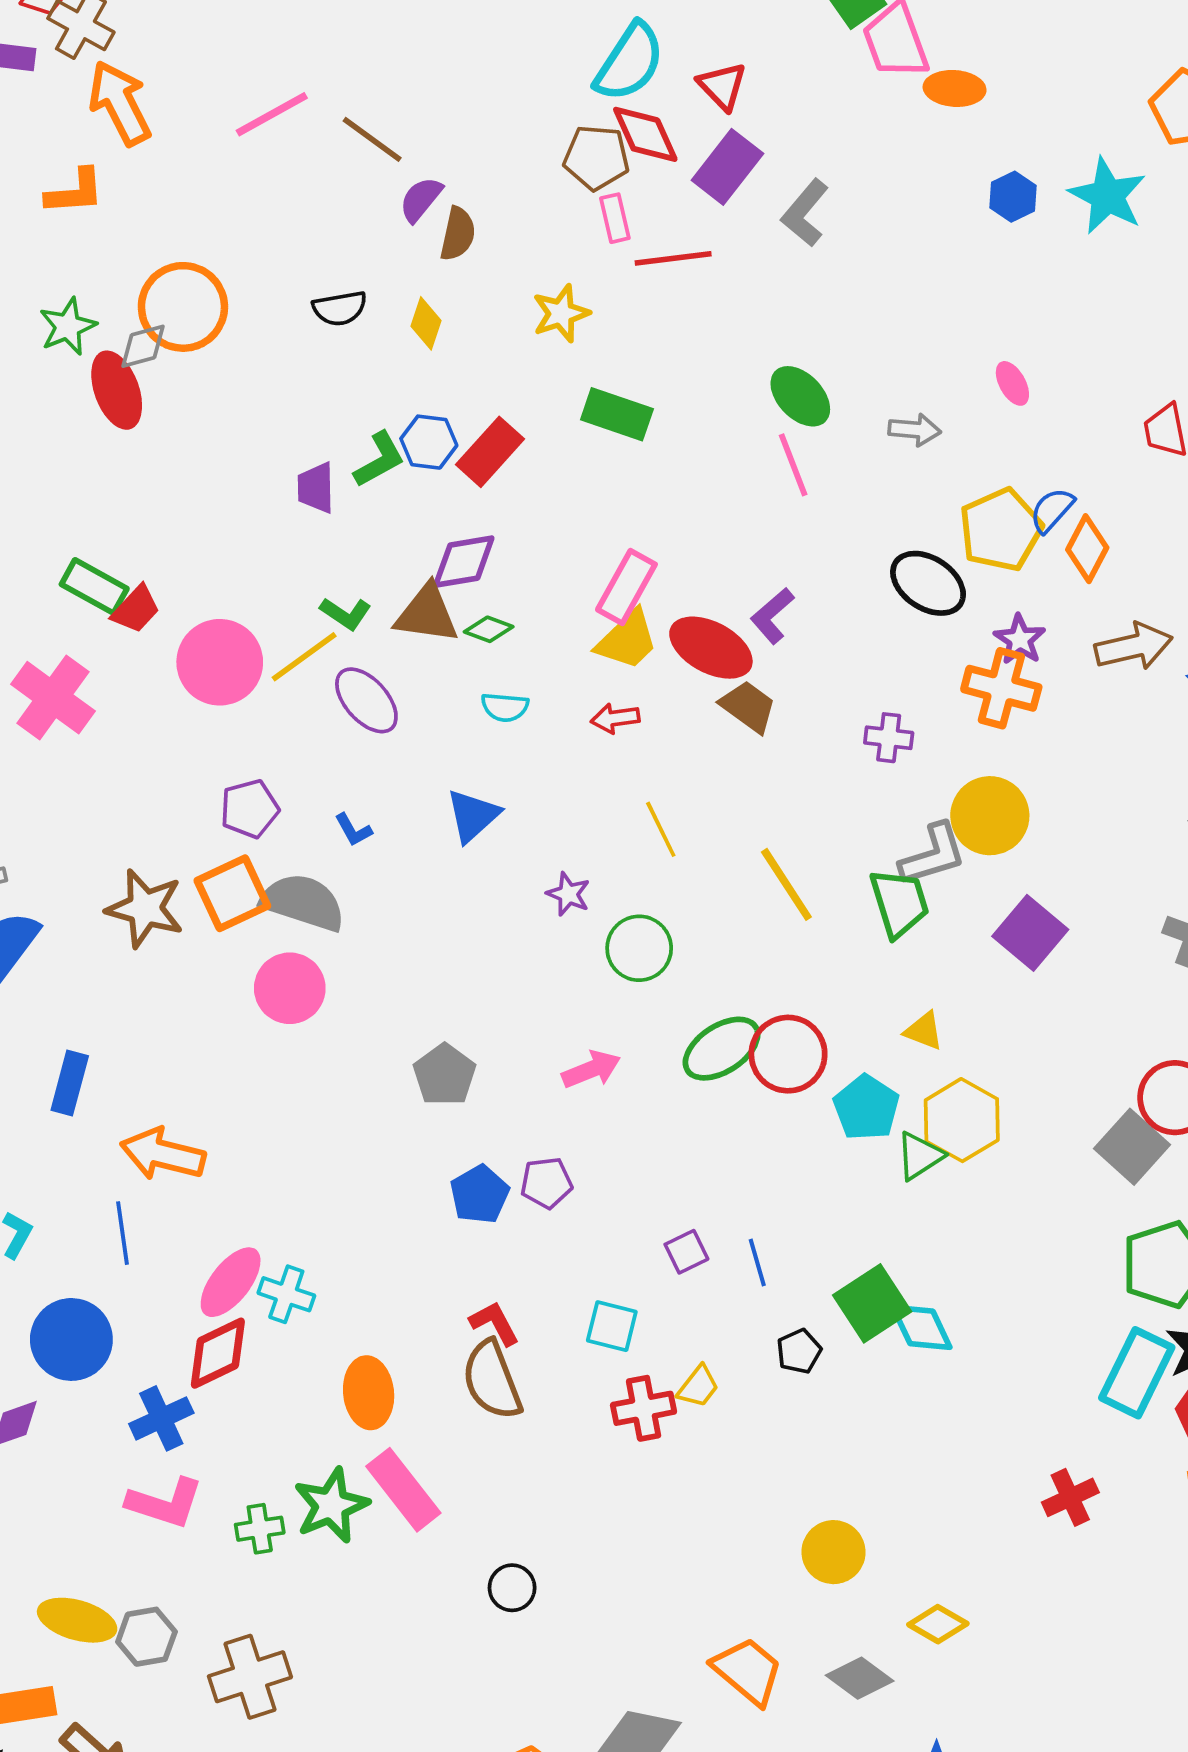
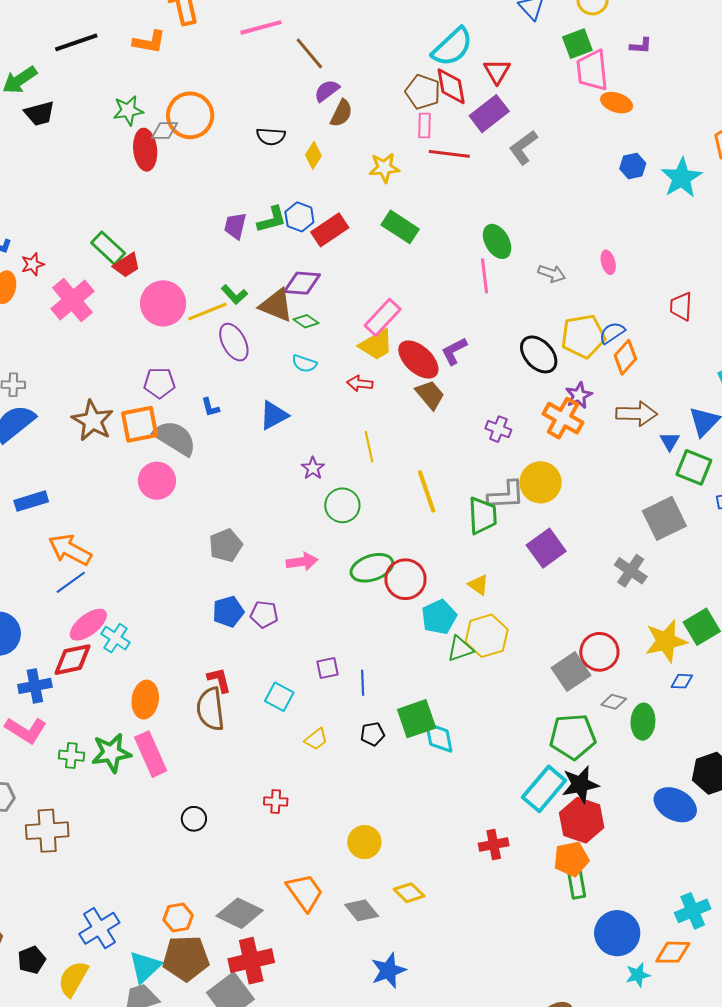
blue rectangle: (70, 1083) -> (31, 501), turned 44
blue line: (122, 1233) -> (71, 582), moved, turned 48
red cross: (644, 1408) -> (276, 802), moved, size x0.7

